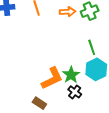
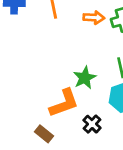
green star: (71, 75) -> (85, 78), moved

